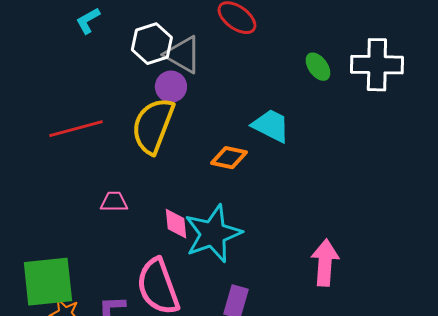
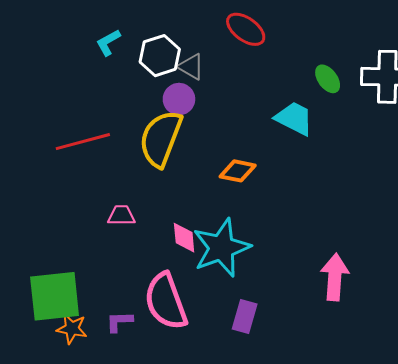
cyan L-shape: (88, 21) -> (108, 42), moved
gray triangle: (183, 55) -> (191, 67), size x0.7
cyan trapezoid: (271, 126) -> (294, 118), moved

